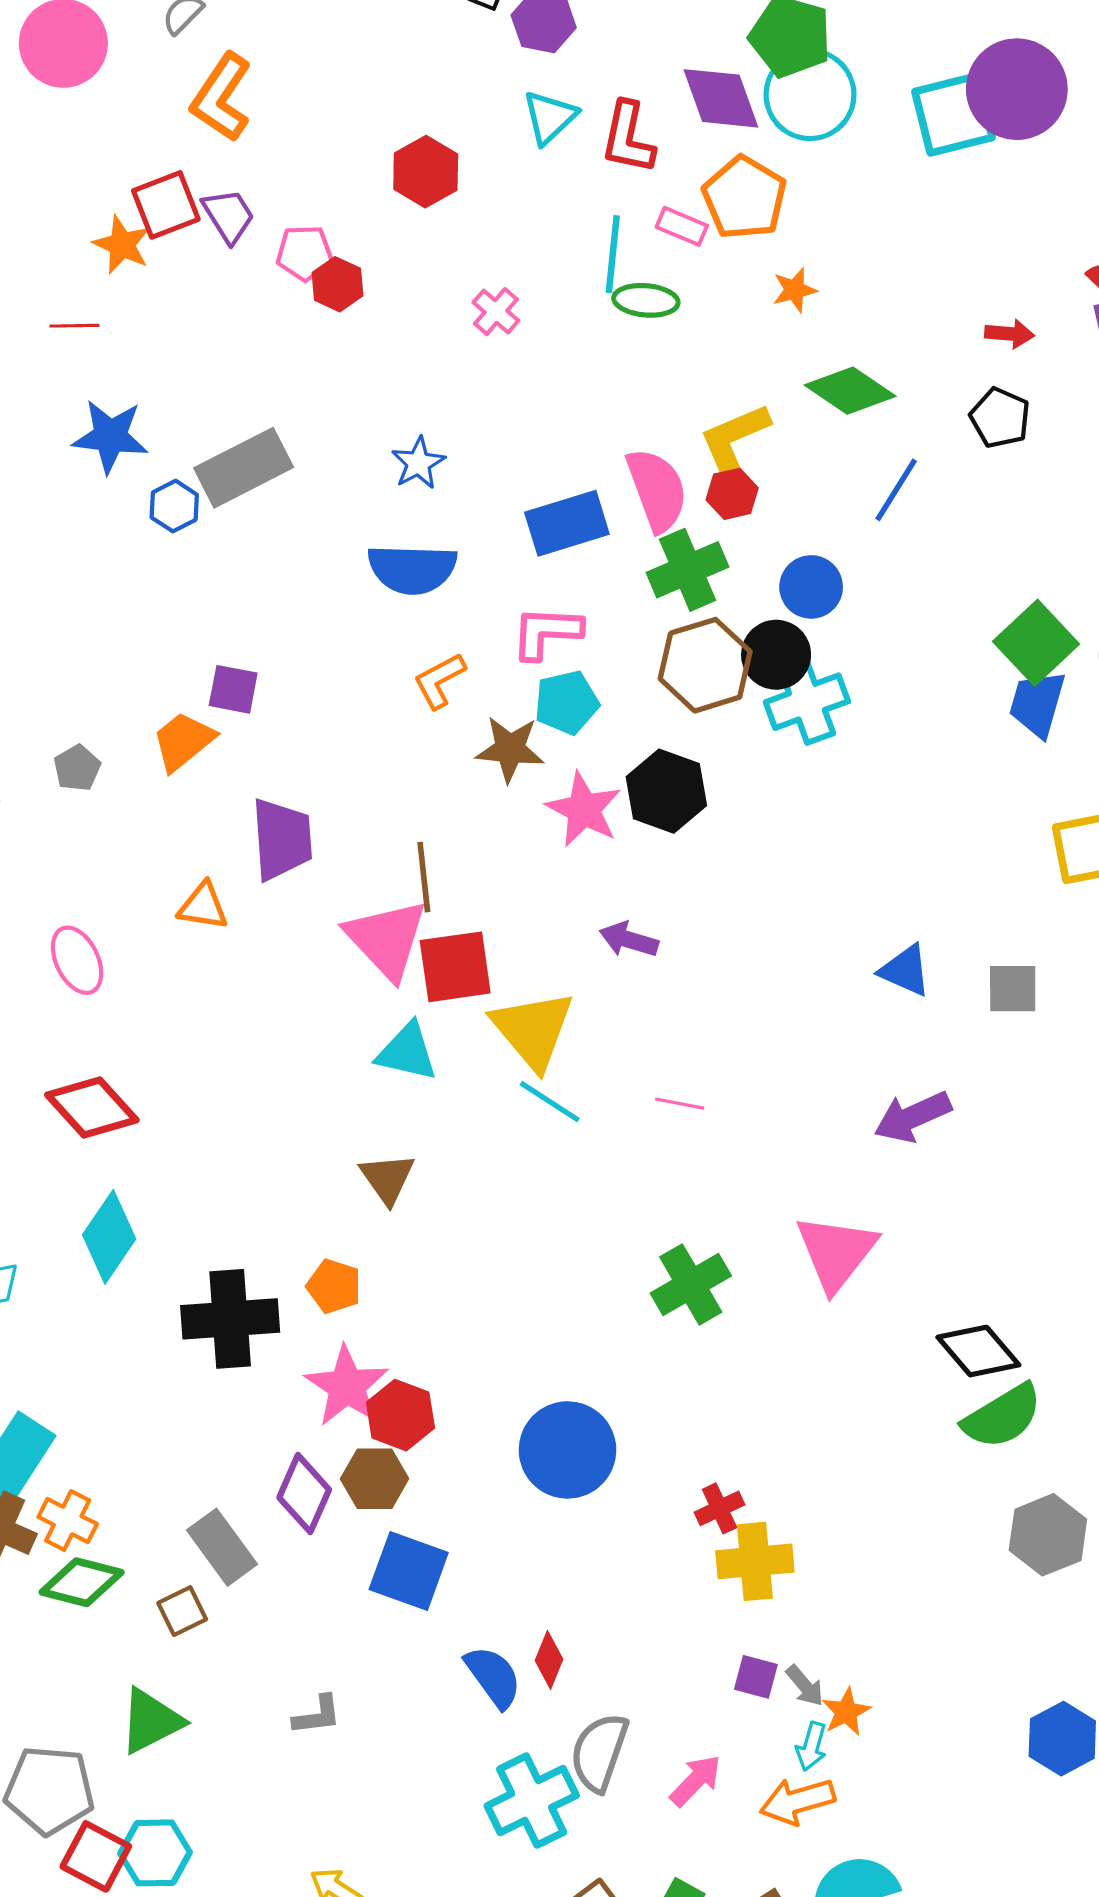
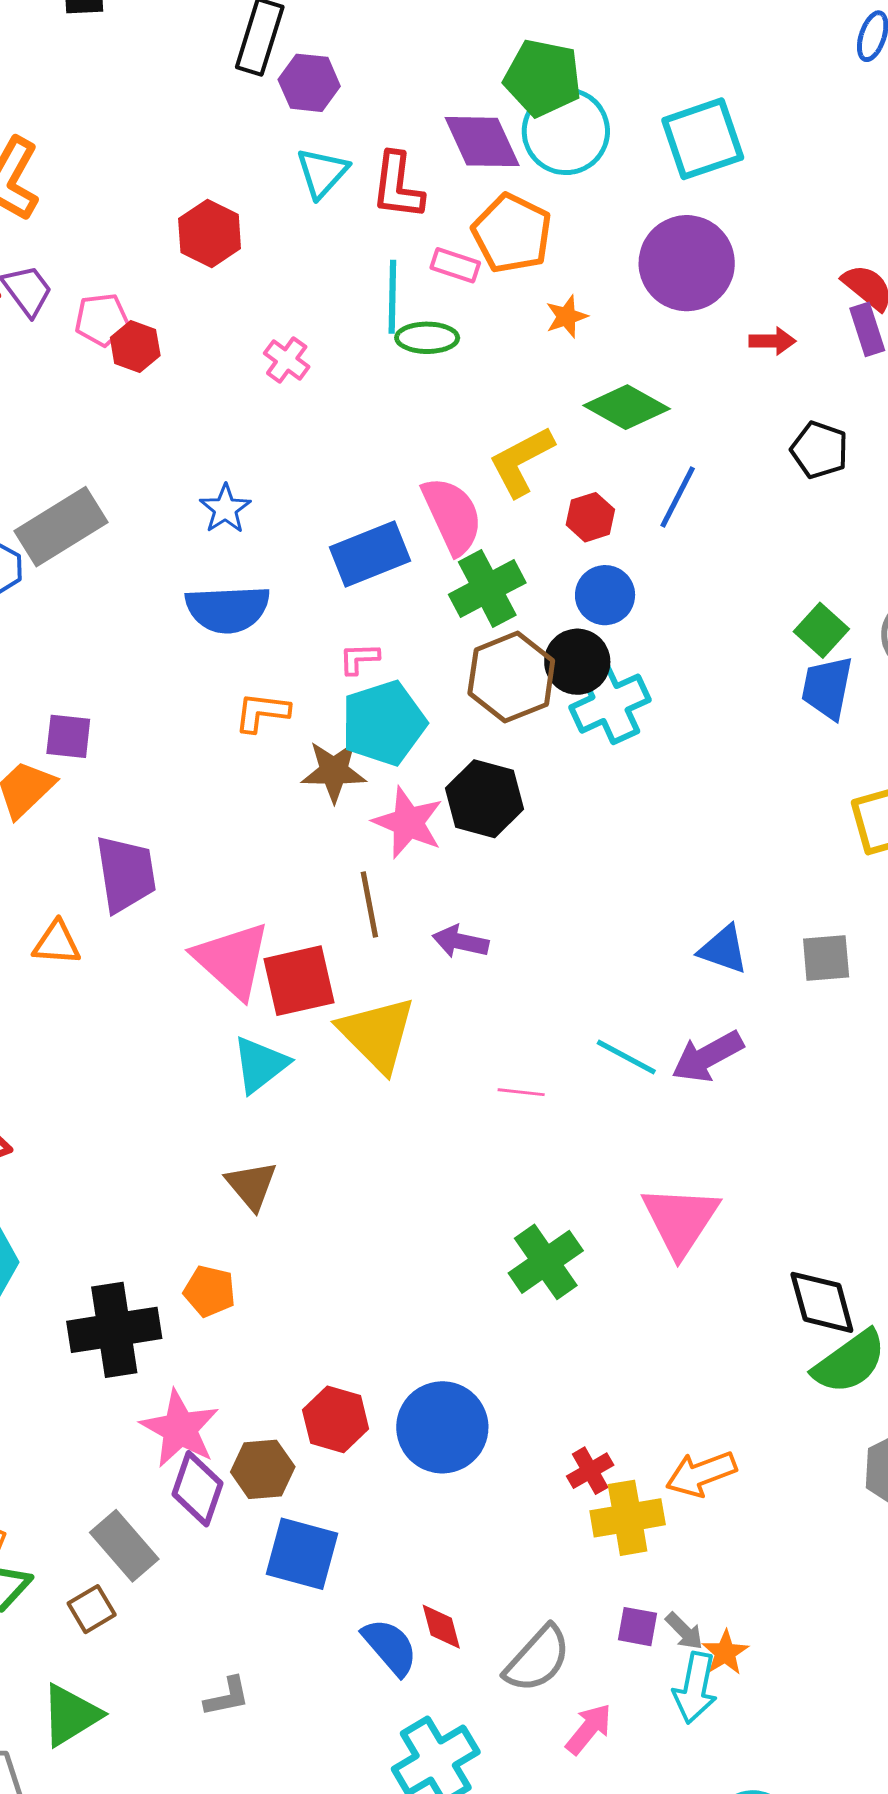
purple circle: (1017, 89) -> (687, 263), moved
black pentagon: (1000, 418) -> (819, 450), moved
red hexagon: (732, 494) -> (590, 517), moved
pink L-shape: (546, 632) -> (359, 658), size x0.6
green square: (1036, 643) -> (821, 630), size x0.7
orange L-shape: (439, 681) -> (262, 712), turned 40
cyan pentagon: (567, 703) -> (384, 723), size x1.4
brown line: (424, 877) -> (369, 904), moved
cyan triangle: (407, 1052) -> (260, 1065), turned -46
cyan line: (550, 1102) -> (626, 1057), moved
purple arrow: (913, 1117) -> (707, 1057), moved
black diamond: (978, 1351) -> (822, 1302), turned 30
pink star: (347, 1386) -> (180, 1429), moved
red hexagon: (400, 1415) -> (336, 1419), moved
red diamond: (549, 1660) -> (441, 1627), turned -32
cyan arrow: (811, 1746) -> (695, 1688), size x1.5
gray semicircle: (599, 1752) -> (538, 1659), moved, turned -152
orange arrow: (797, 1801) -> (701, 1474), moved

